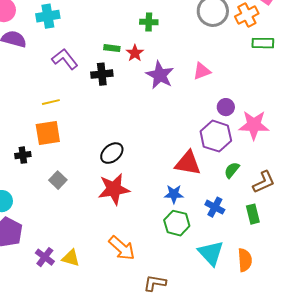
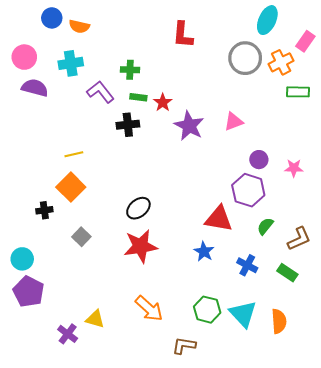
green cross: (149, 22) -> (130, 70), moved
purple L-shape: (65, 59) -> (100, 92), moved
pink star: (254, 125) -> (294, 168), moved, size x0.6
orange square: (48, 133) -> (71, 187), turned -36
blue star: (174, 194) -> (204, 251), turned 30
green rectangle: (253, 214) -> (287, 273), turned -42
green hexagon: (177, 223) -> (207, 310), moved
purple cross: (45, 257) -> (68, 334), moved

